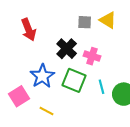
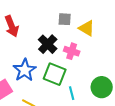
yellow triangle: (108, 20) -> (87, 28), moved
cyan line: (102, 87) -> (72, 93), moved

